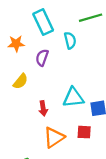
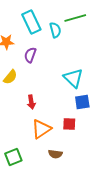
cyan semicircle: (70, 40) -> (55, 30), moved
cyan triangle: (73, 98) -> (73, 78), moved, turned 50

